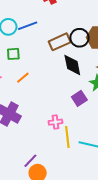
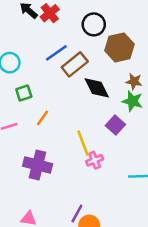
blue line: (28, 26) -> (56, 53), moved
black circle: (79, 38) -> (94, 24), moved
yellow line: (67, 137) -> (83, 143), moved

